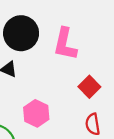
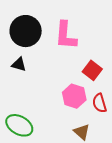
pink hexagon: (36, 113) -> (74, 96), moved

